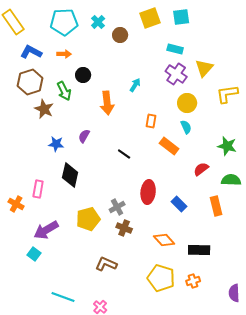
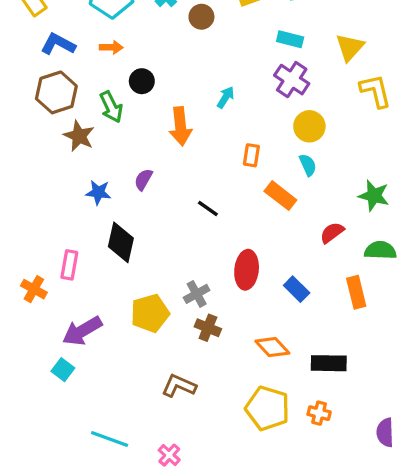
yellow triangle: (204, 68) -> (350, 47), moved
yellow L-shape: (227, 94) -> (375, 91), moved, turned 85
orange cross: (193, 281) -> (319, 413), turned 32

